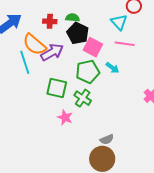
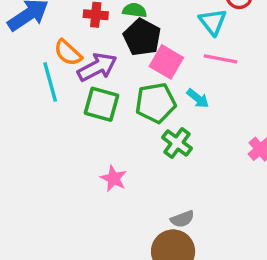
orange semicircle: (34, 45) -> (68, 53), size x0.7
green square: (57, 88) -> (101, 104), moved
green cross: (83, 98) -> (177, 143), moved

